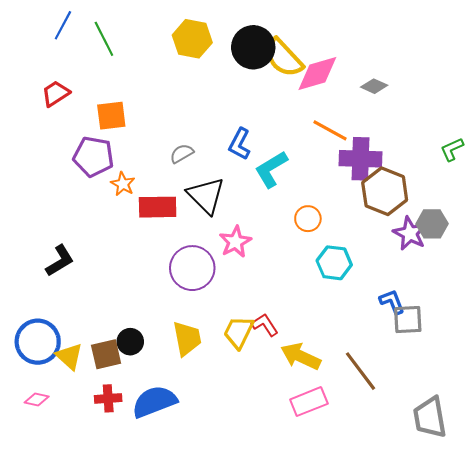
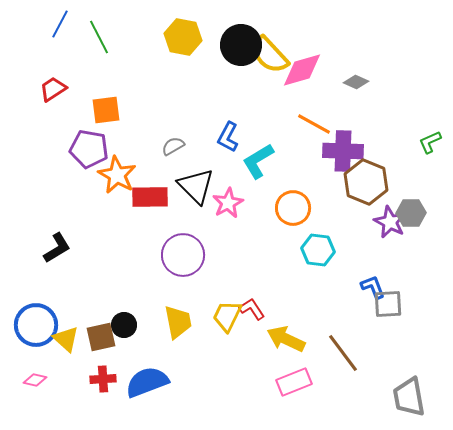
orange star: (123, 184) -> (117, 175), size x1.6
orange circle: (308, 219) -> (293, 208), size x1.4
pink star: (235, 242) -> (228, 203), moved

